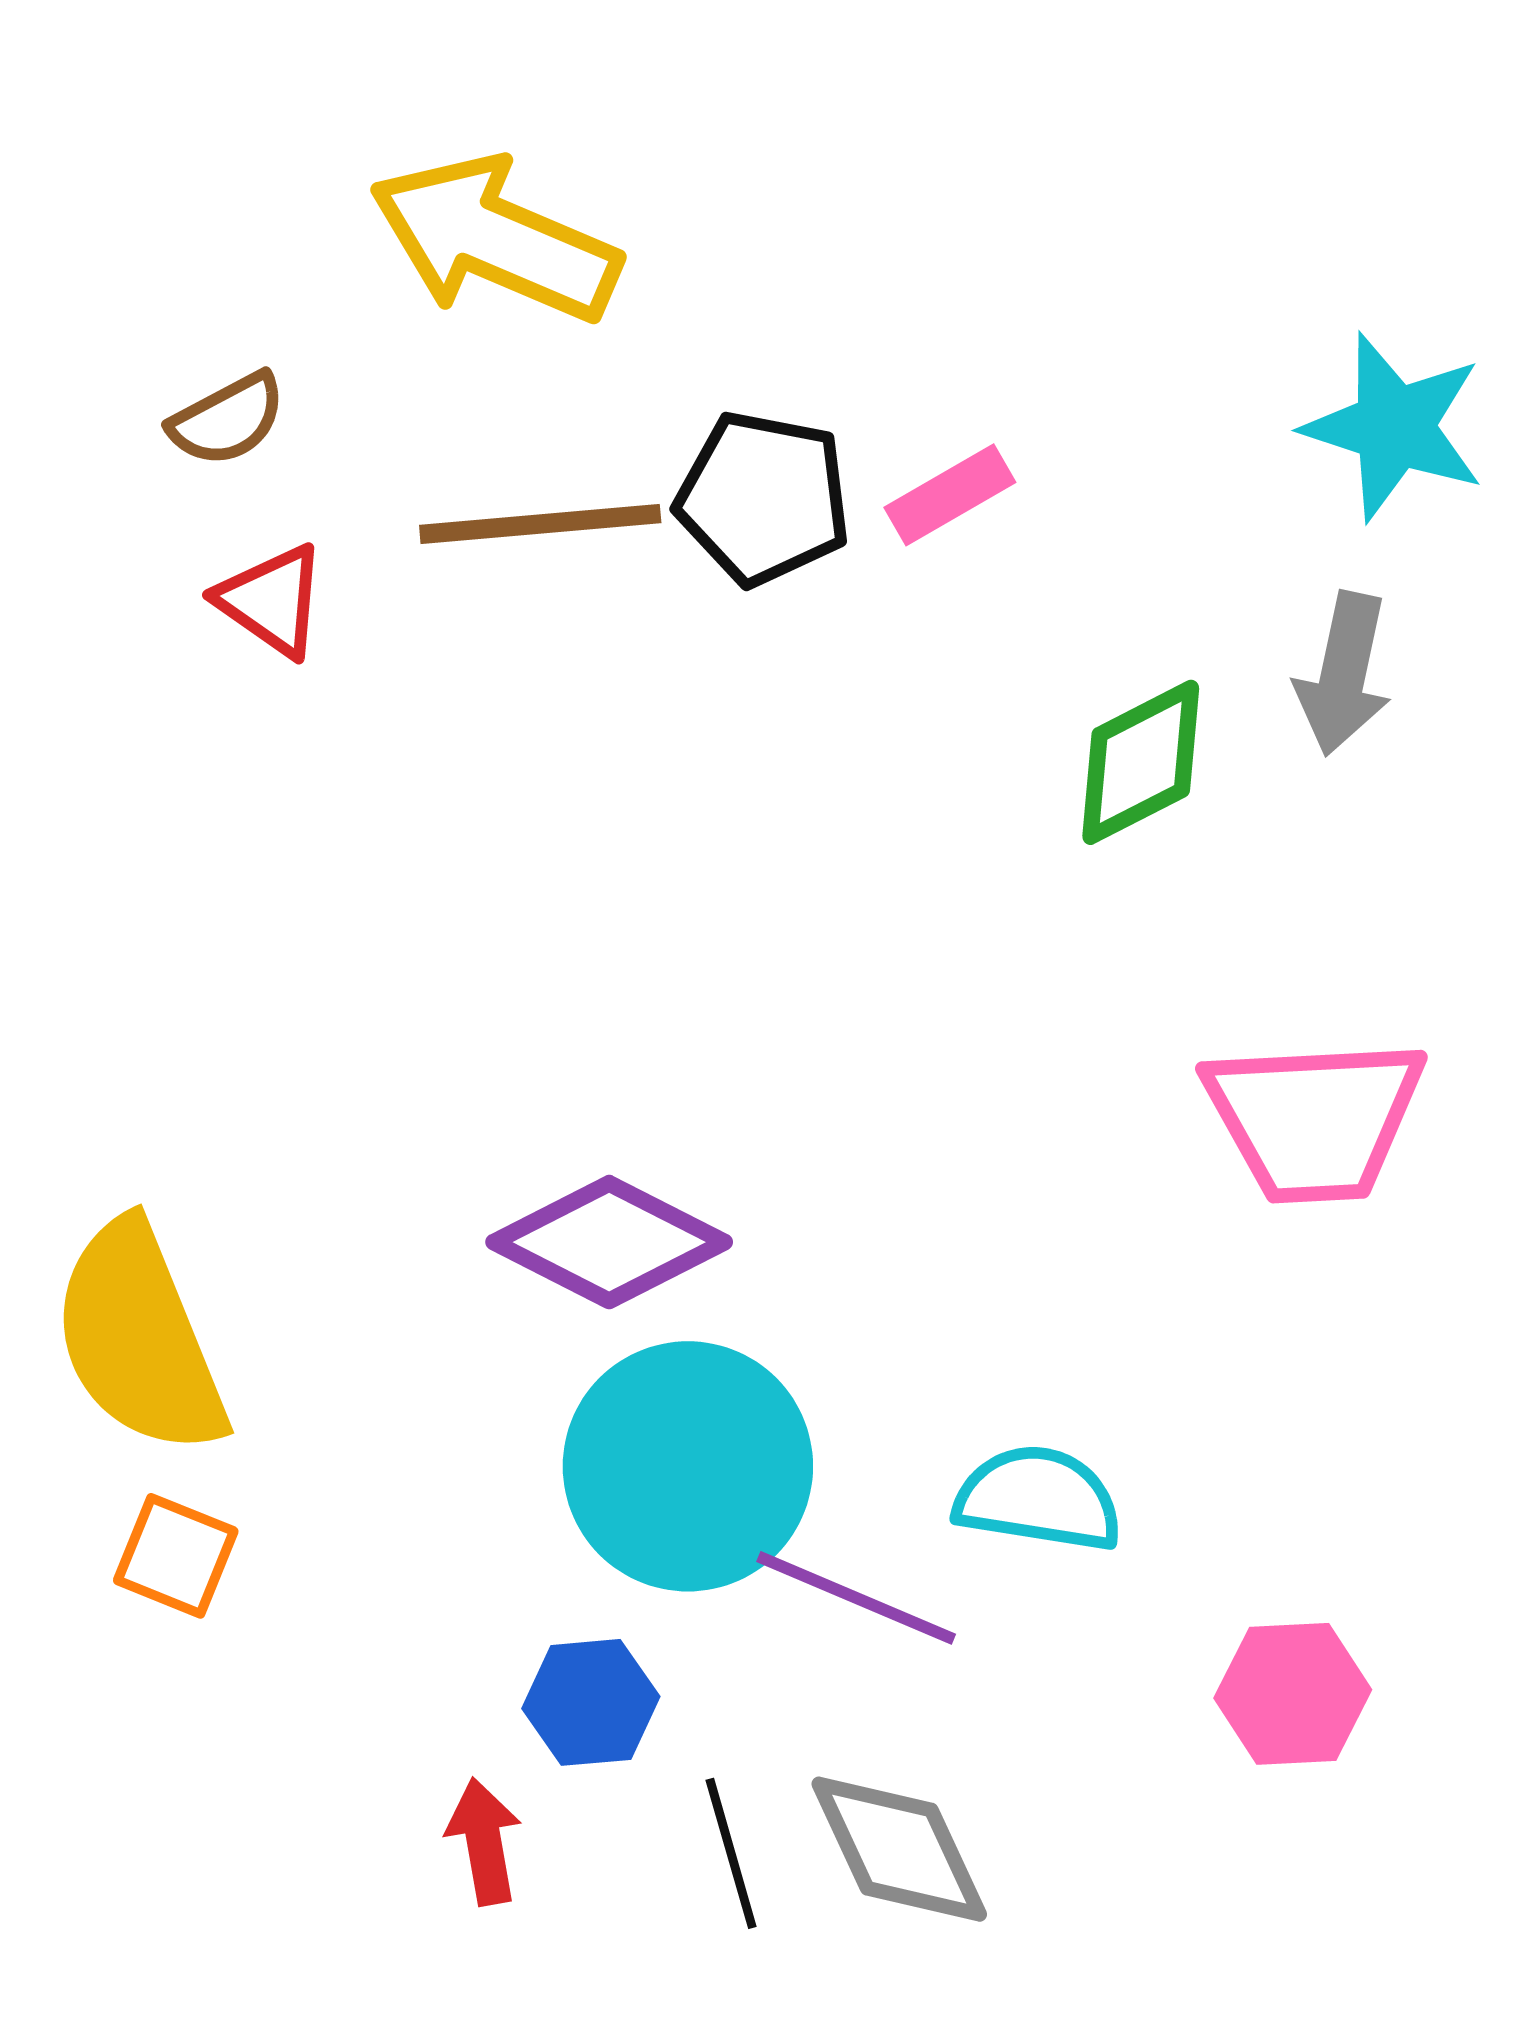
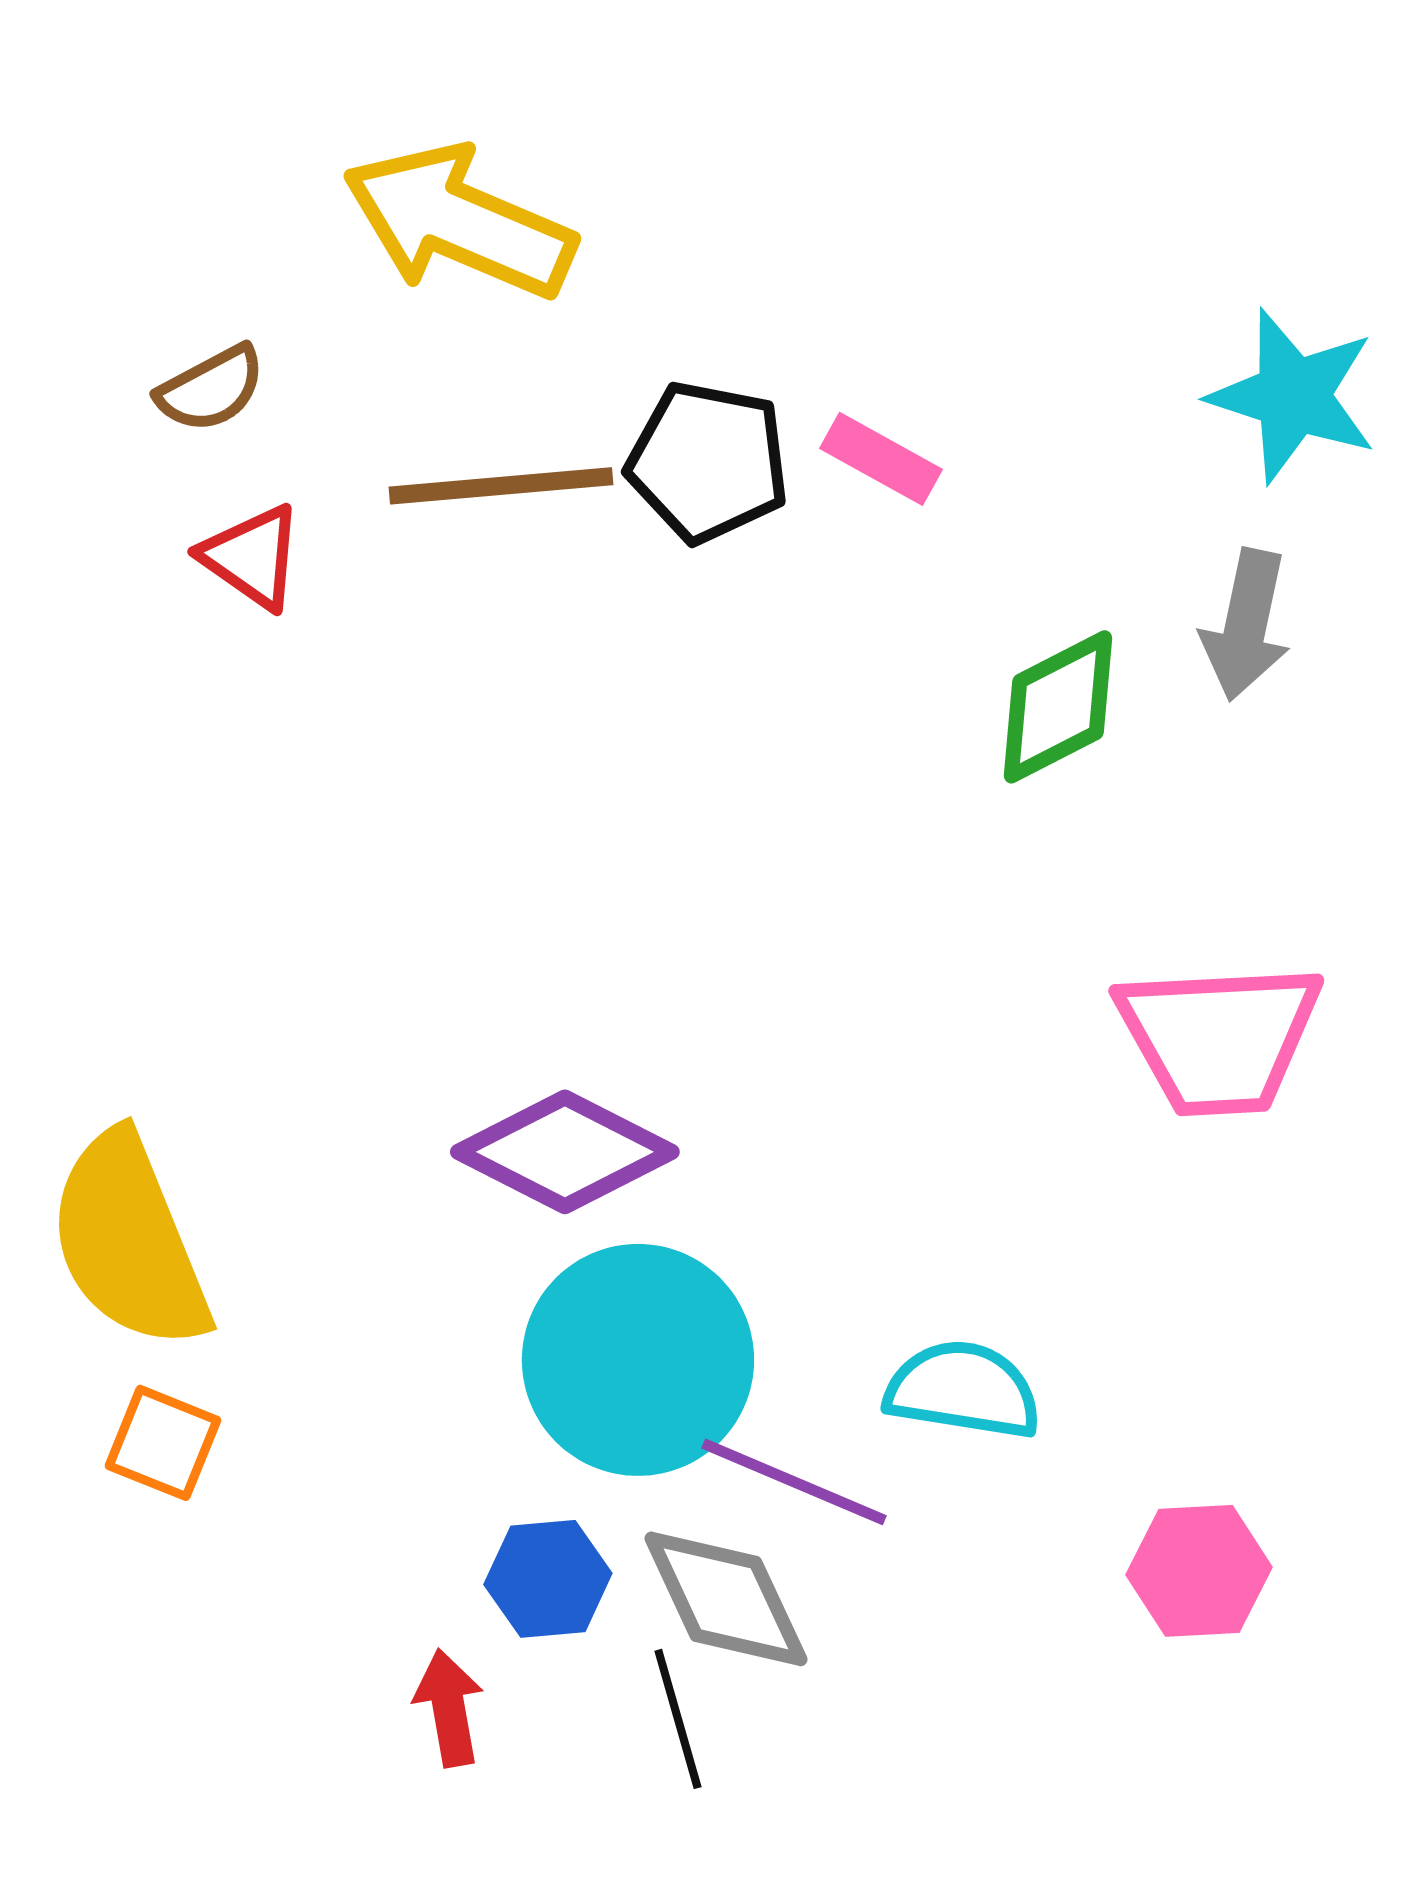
pink rectangle: (950, 495) -> (881, 459), turned 59
gray diamond: (899, 1849) -> (726, 1599), moved

